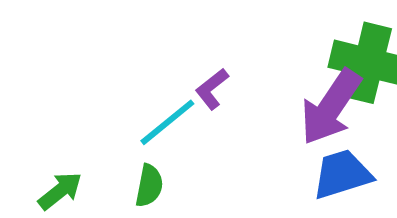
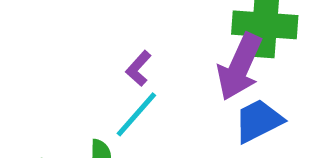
cyan line: (167, 122) -> (136, 114), moved

